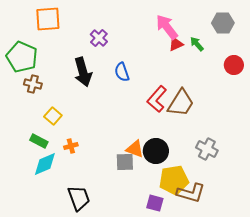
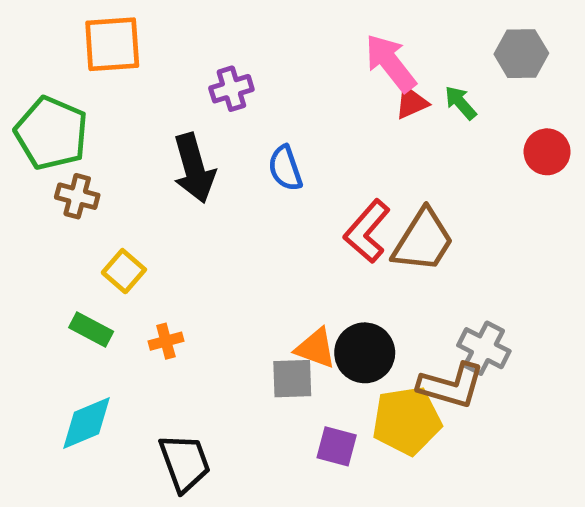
purple cross: (99, 38) -> (231, 89), turned 30
cyan diamond: (45, 164) -> (87, 423), moved
brown L-shape: (191, 193) -> (451, 386), moved
purple square: (155, 203) -> (337, 446), moved

